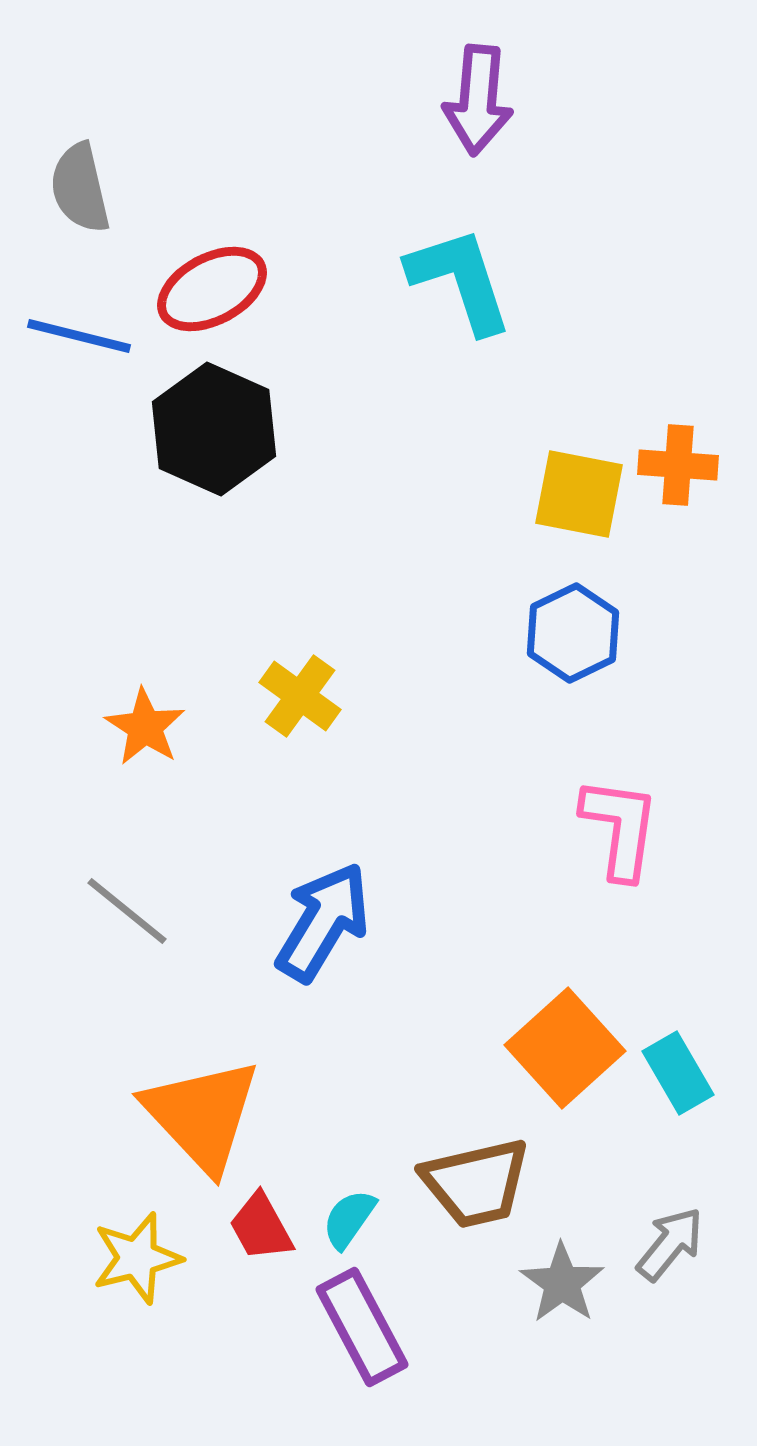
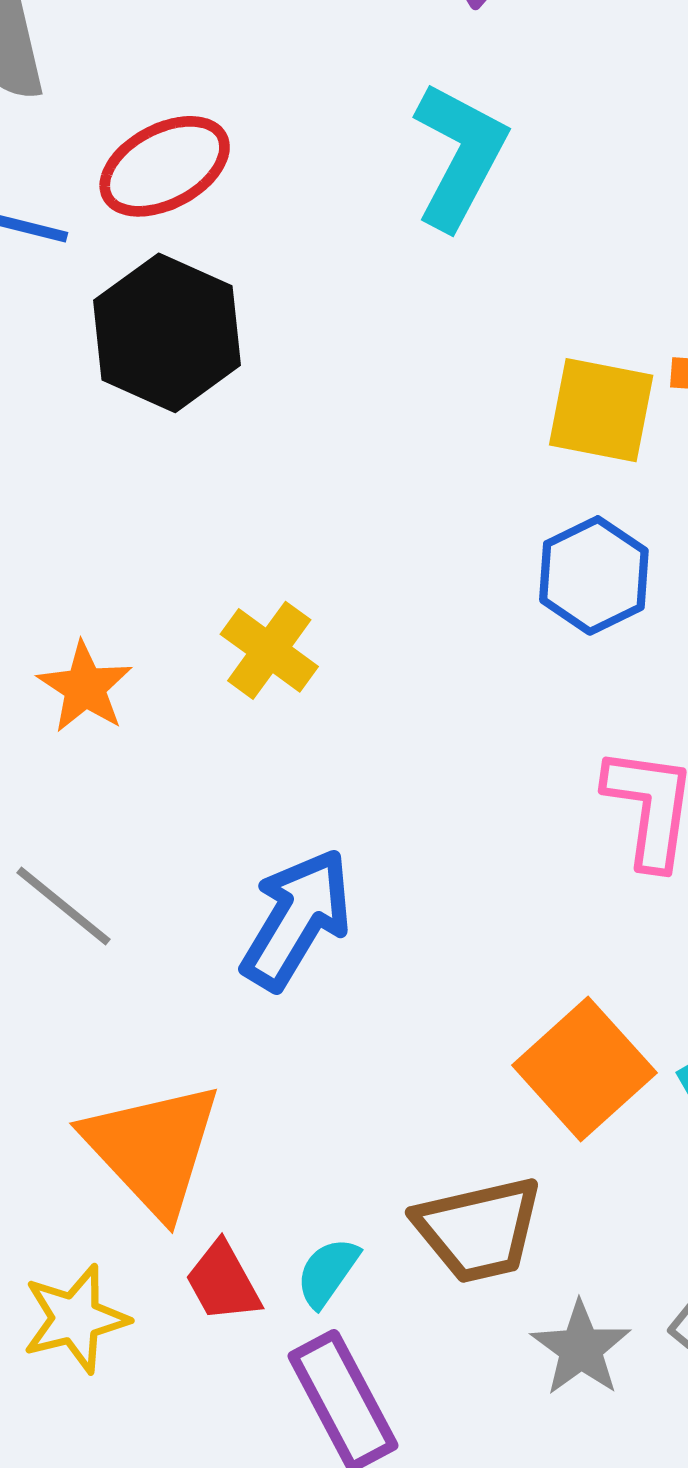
cyan L-shape: (460, 280) -> (460, 156), turned 46

